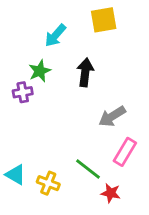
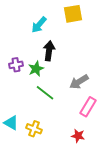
green star: (40, 71) -> (36, 69), moved
black arrow: (85, 72) -> (49, 51), moved
green line: (88, 169) -> (45, 93), moved

